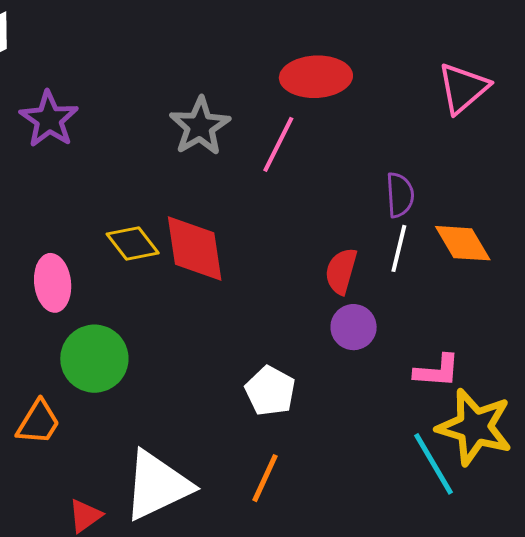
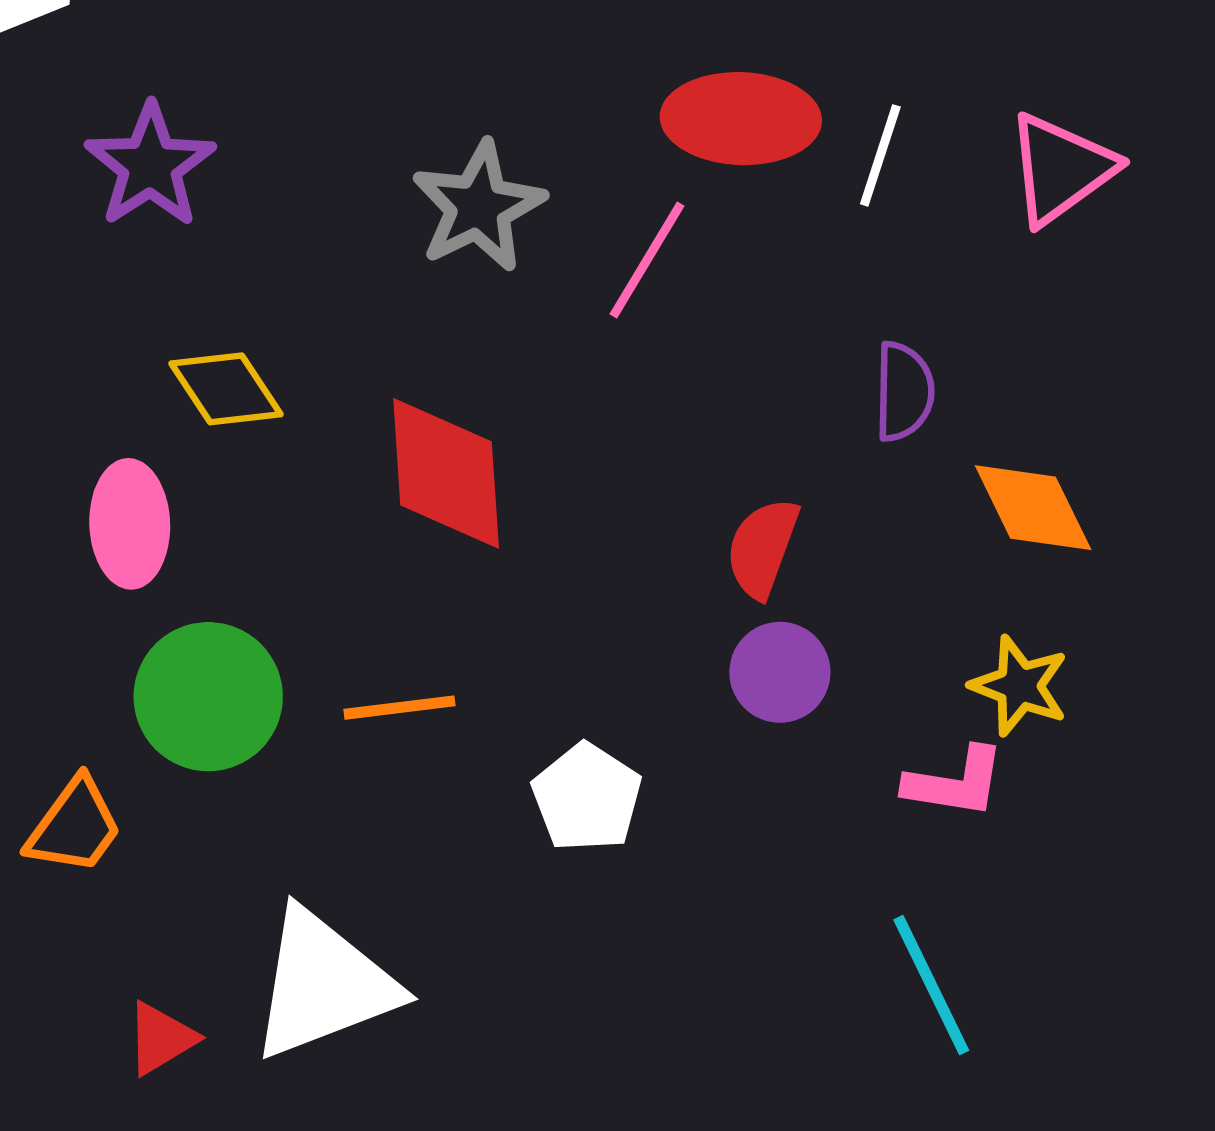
yellow diamond: (133, 244) -> (226, 389), moved
white line: (399, 248) -> (880, 155), moved
yellow star: (475, 427) -> (1020, 686), moved, size x0.6
orange line: (265, 478) -> (399, 708), moved, turned 54

